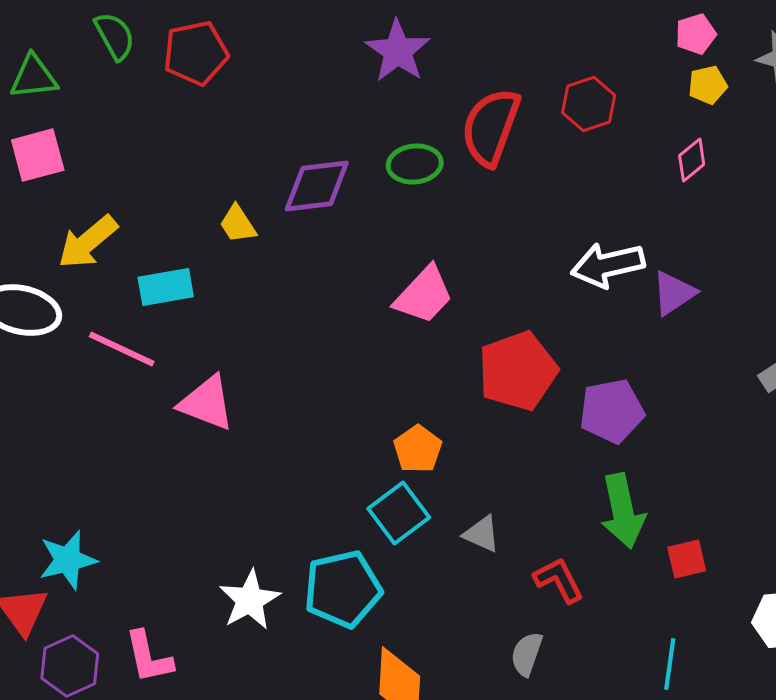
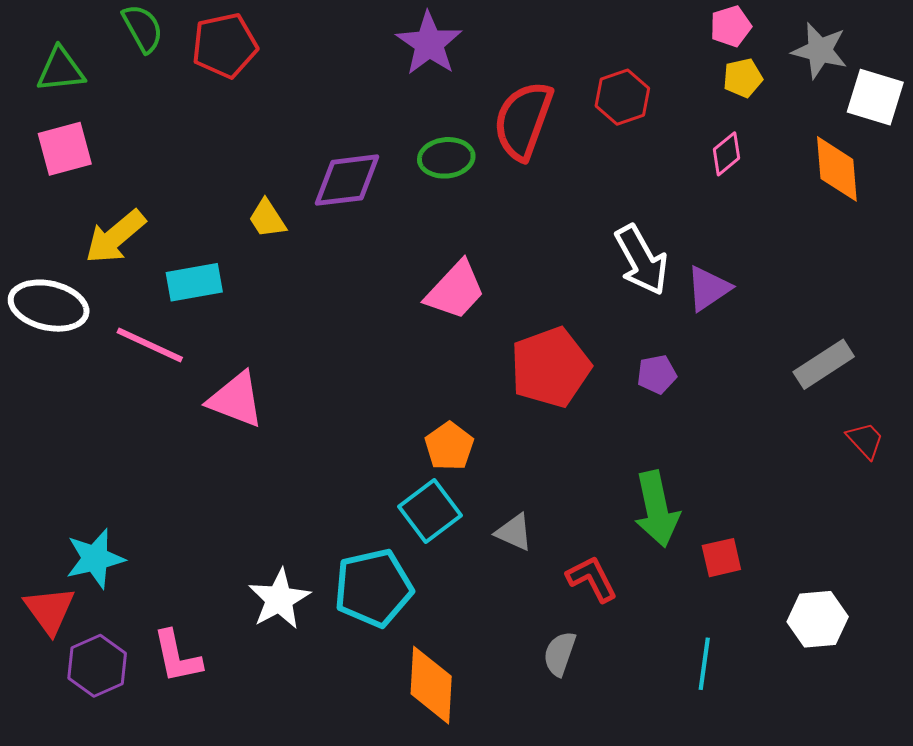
white arrow: (608, 265) -> (642, 260), turned -106
purple pentagon: (612, 411) -> (657, 374), moved, size x0.6

